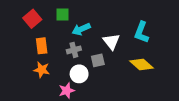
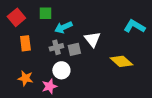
cyan L-shape: (142, 32) -> (134, 26), moved, turned 100
gray square: (98, 60) -> (74, 49), moved
orange star: (42, 70) -> (25, 78), moved

